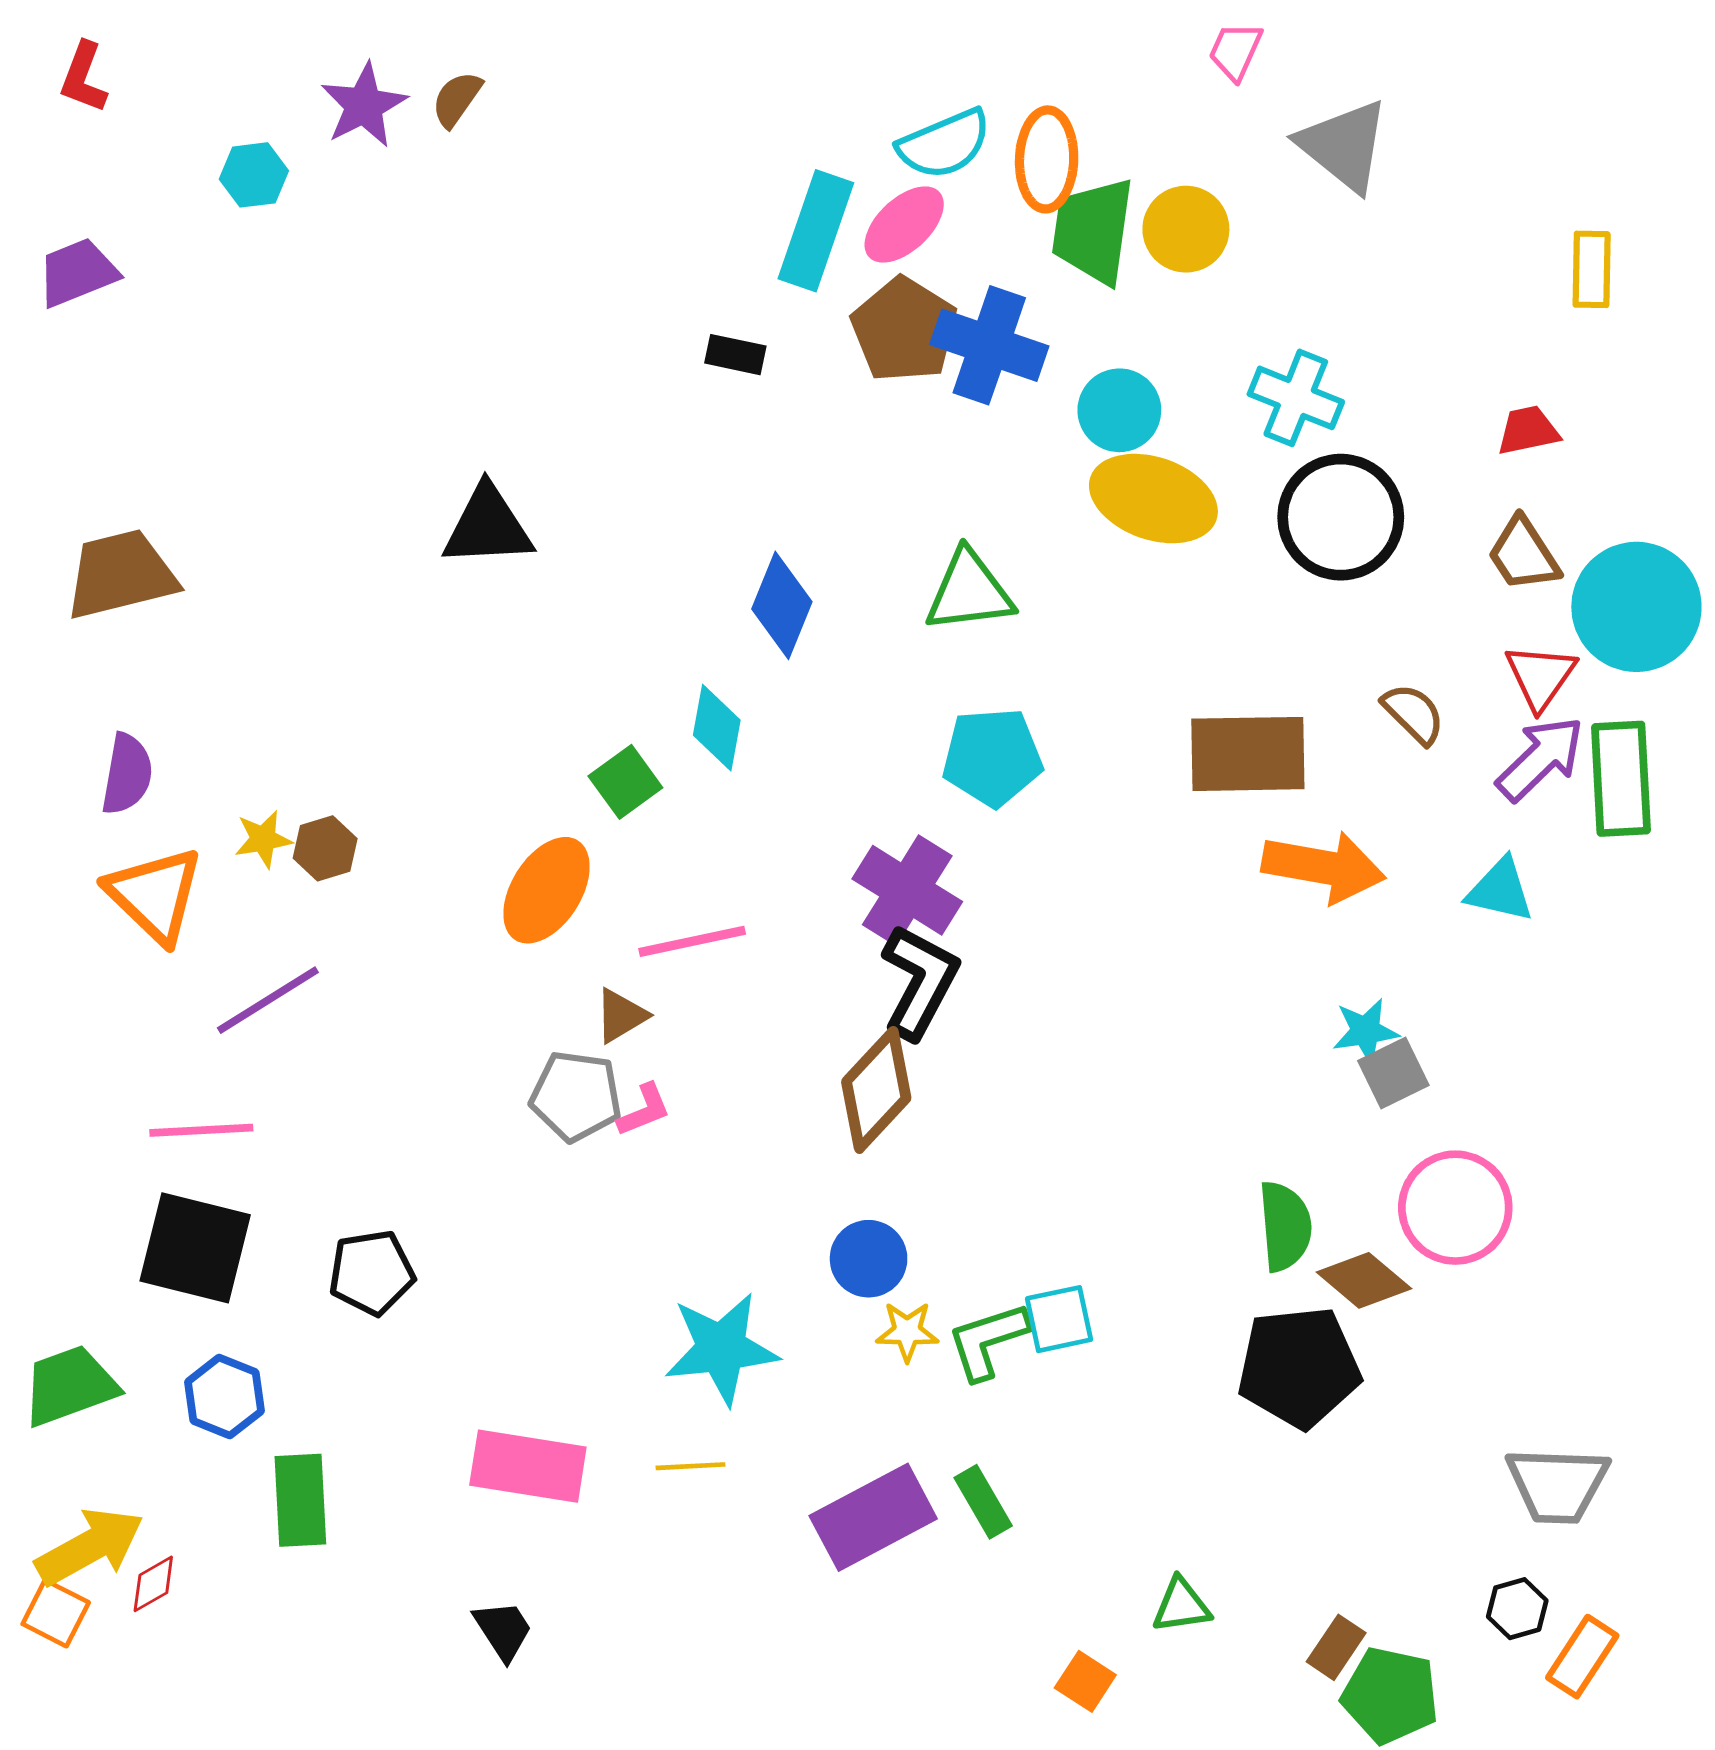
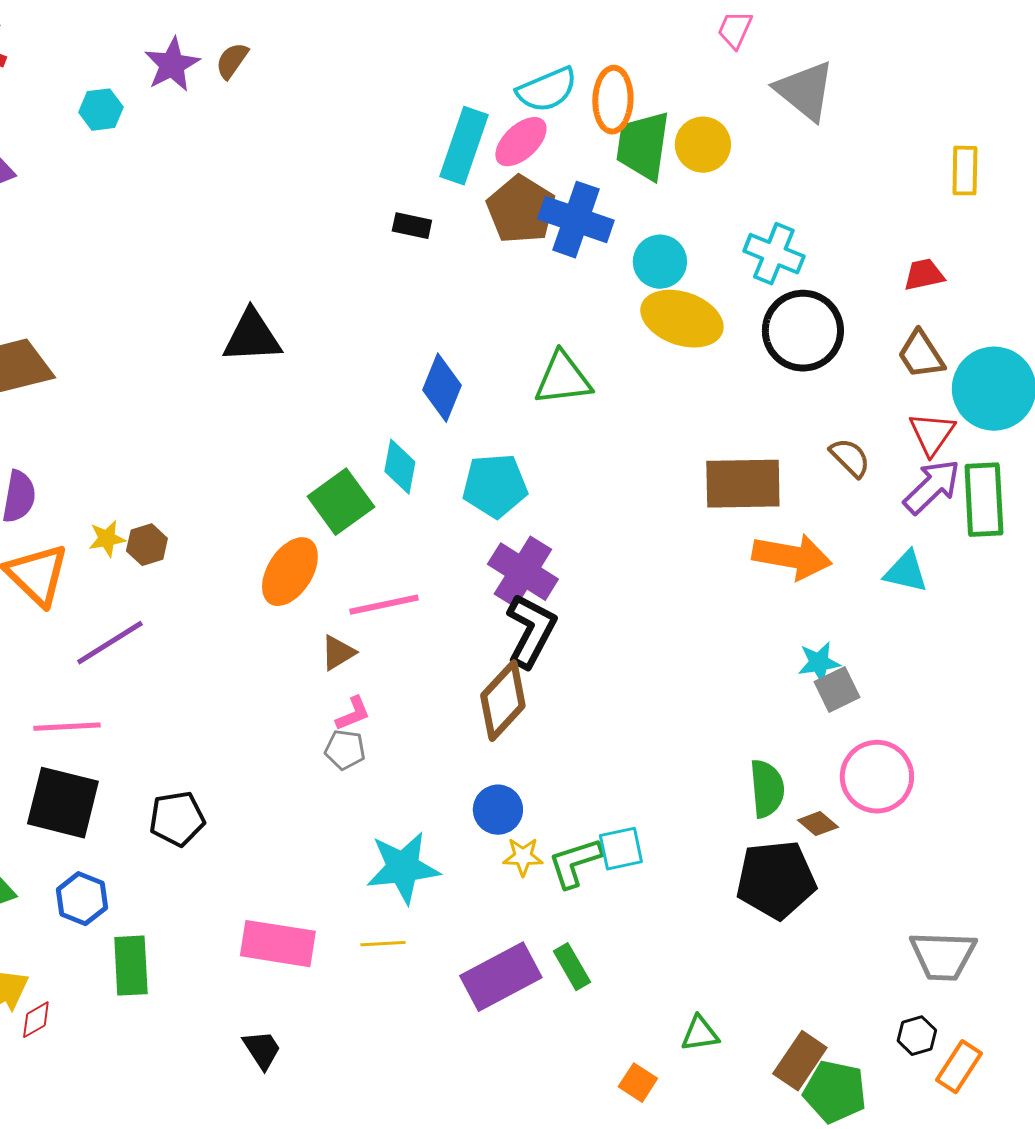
cyan pentagon: (992, 757) -> (495, 486), moved
green square: (625, 782) -> (341, 502), size x1.4
gray pentagon: (576, 1096) -> (345, 750), moved, size x0.7
brown diamond: (1364, 1280) -> (818, 824), size x0.7
brown rectangle: (1336, 1647) -> (800, 1061), size x1.4

